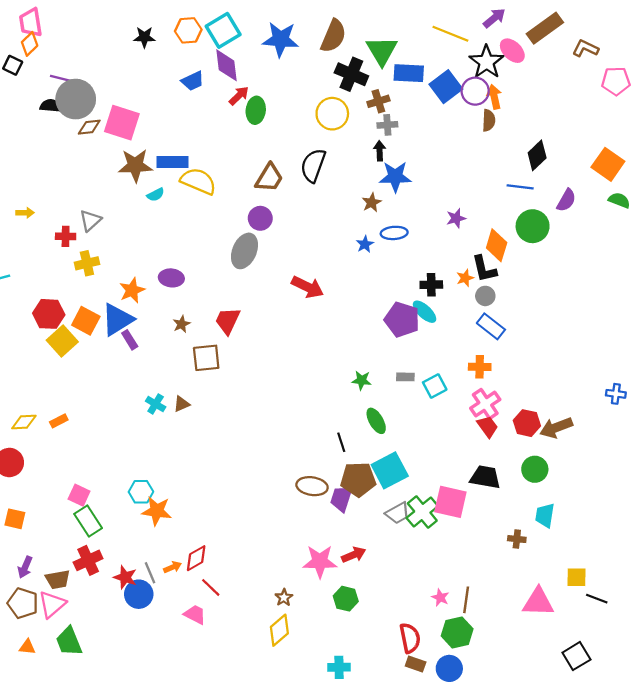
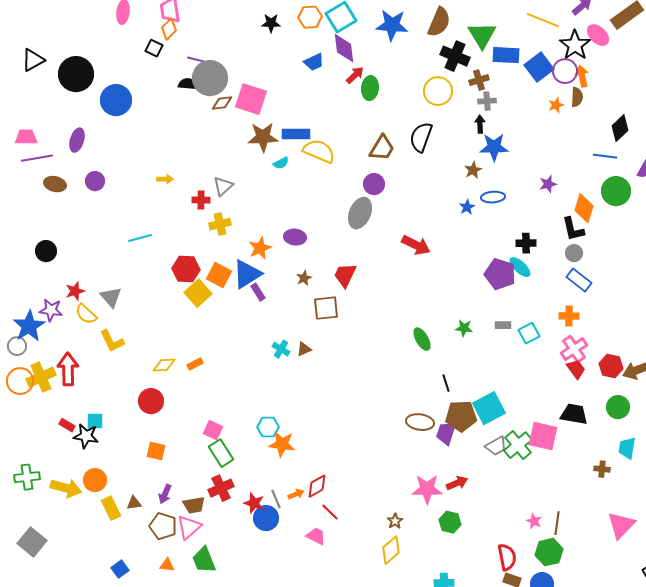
orange star: (465, 278) -> (556, 105), moved
green ellipse: (376, 421) -> (422, 339), moved
pink triangle: (538, 602) -> (621, 525), turned -48

